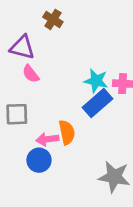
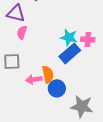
pink semicircle: (31, 74) -> (22, 32), turned 56
blue circle: (39, 160) -> (57, 88), moved

